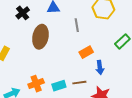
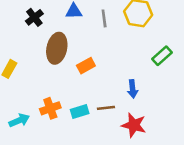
gray line: (77, 25) -> (104, 18), moved
orange rectangle: (86, 52) -> (86, 66), moved

